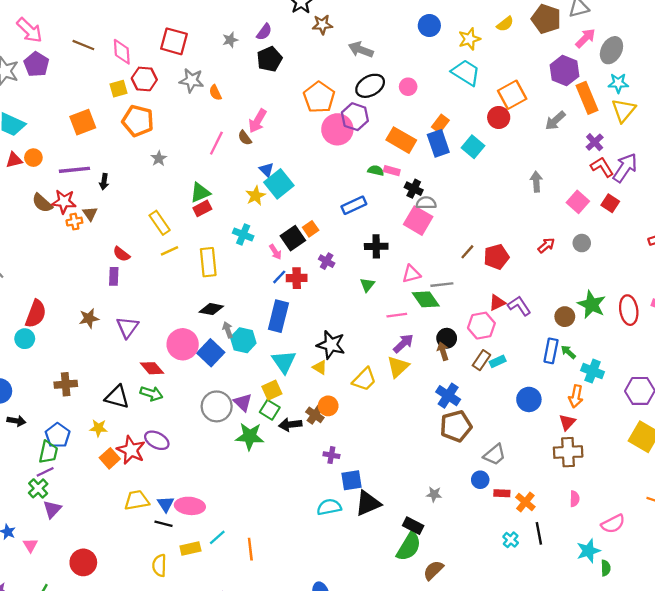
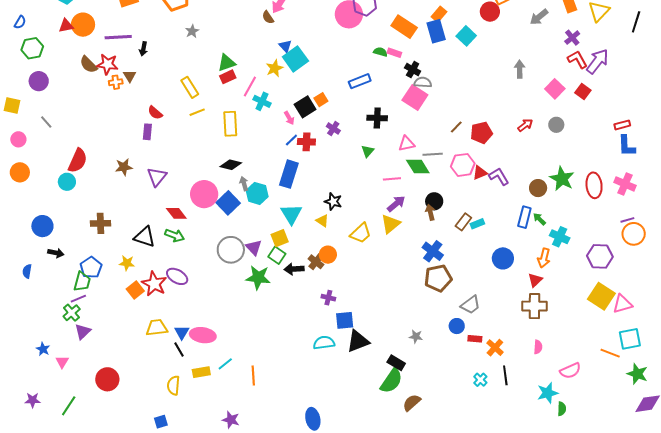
pink line: (216, 143) -> (250, 87), moved
orange circle: (33, 158) -> (83, 25), size x1.5
pink hexagon: (481, 326) -> (463, 165), moved
black star: (331, 345) -> (333, 202), size x0.7
black line: (163, 524) -> (179, 349), turned 42

